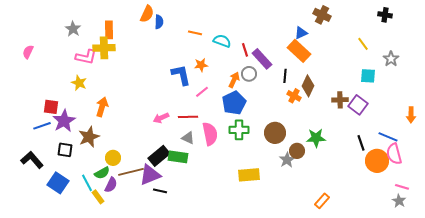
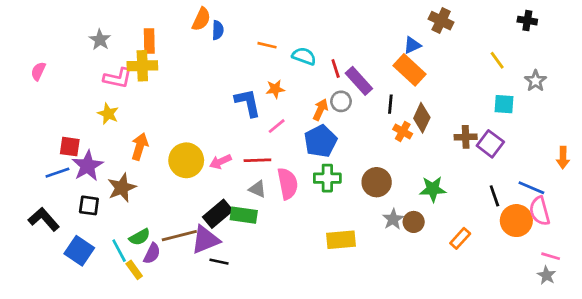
brown circle: (297, 151) -> (414, 222), moved
yellow circle: (113, 158) -> (186, 160), moved, size x1.6
orange rectangle: (322, 201) -> (460, 238), moved

